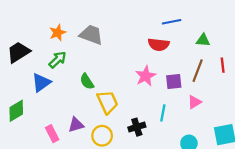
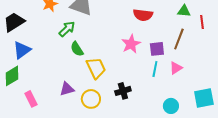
green arrow: (58, 60) -> (67, 29), moved
red line: (223, 65) -> (202, 22), moved
blue triangle: (41, 83) -> (22, 50), moved
cyan line: (163, 113) -> (155, 69), moved
pink rectangle: (52, 134) -> (31, 99), moved

